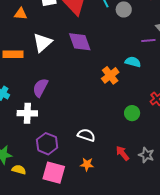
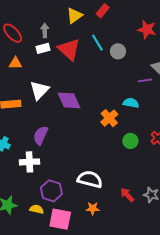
purple diamond: (80, 42) -> (69, 100), moved
green circle: (132, 113) -> (130, 141), moved
white semicircle: (86, 135) -> (90, 179), size x1.4
yellow semicircle: (19, 170) -> (37, 209), moved

